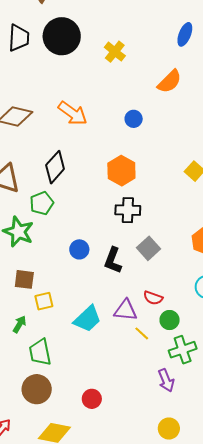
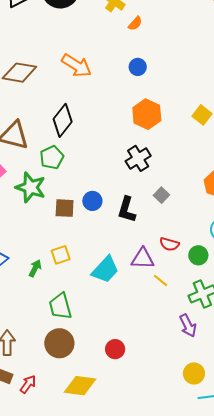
orange semicircle: (170, 81) -> (135, 23), moved, size x0.6
orange hexagon: (121, 171) -> (147, 114), moved
black cross: (128, 210) -> (138, 158), turned -30
gray square: (149, 248) -> (161, 195), size x0.7
brown square: (24, 279) -> (65, 208), moved
green circle: (170, 320) -> (198, 255), moved
green arrow: (20, 324) -> (35, 268), moved

